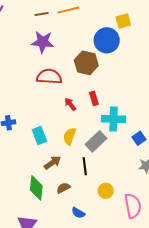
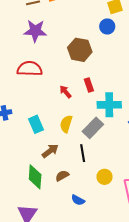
blue circle: (107, 40) -> (107, 26), moved, size x0.6
red semicircle: (49, 77) -> (30, 69), moved

